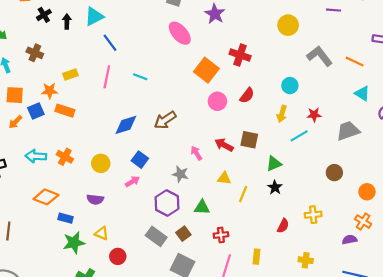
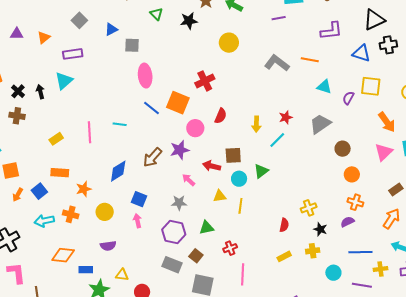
purple star: (215, 14) -> (180, 150), moved, turned -30
yellow circle: (288, 25) -> (229, 43), moved
pink ellipse: (180, 33) -> (145, 76), turned 50
blue line: (110, 43) -> (151, 108), moved
brown cross: (35, 53) -> (17, 116), moved
red cross: (240, 55) -> (205, 81), turned -30
cyan circle: (290, 86) -> (239, 179), moved
orange star: (50, 91) -> (84, 189), moved
blue square: (36, 111) -> (39, 191), moved
brown circle: (334, 173) -> (343, 149), moved
pink arrow: (132, 181) -> (137, 221), turned -56
black star: (275, 187) -> (320, 229), moved
yellow rectangle: (257, 257) -> (284, 256), moved, turned 72

